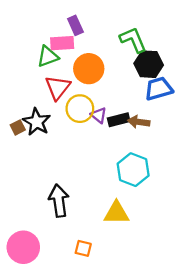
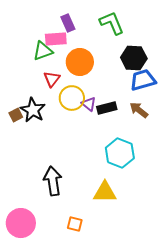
green L-shape: (133, 40) -> (112, 23), moved
red triangle: (58, 88) -> (52, 79), size x0.7
brown arrow: (139, 122) -> (139, 110), moved, turned 30

